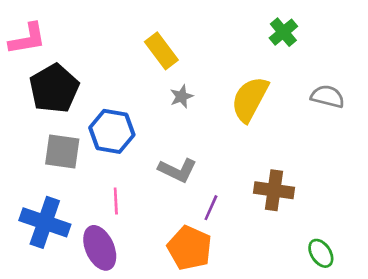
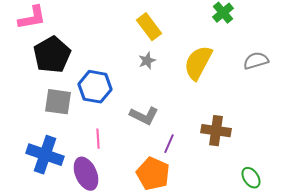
yellow rectangle: (161, 51) -> (149, 27), moved
gray semicircle: (328, 96) -> (256, 61), turned -30

